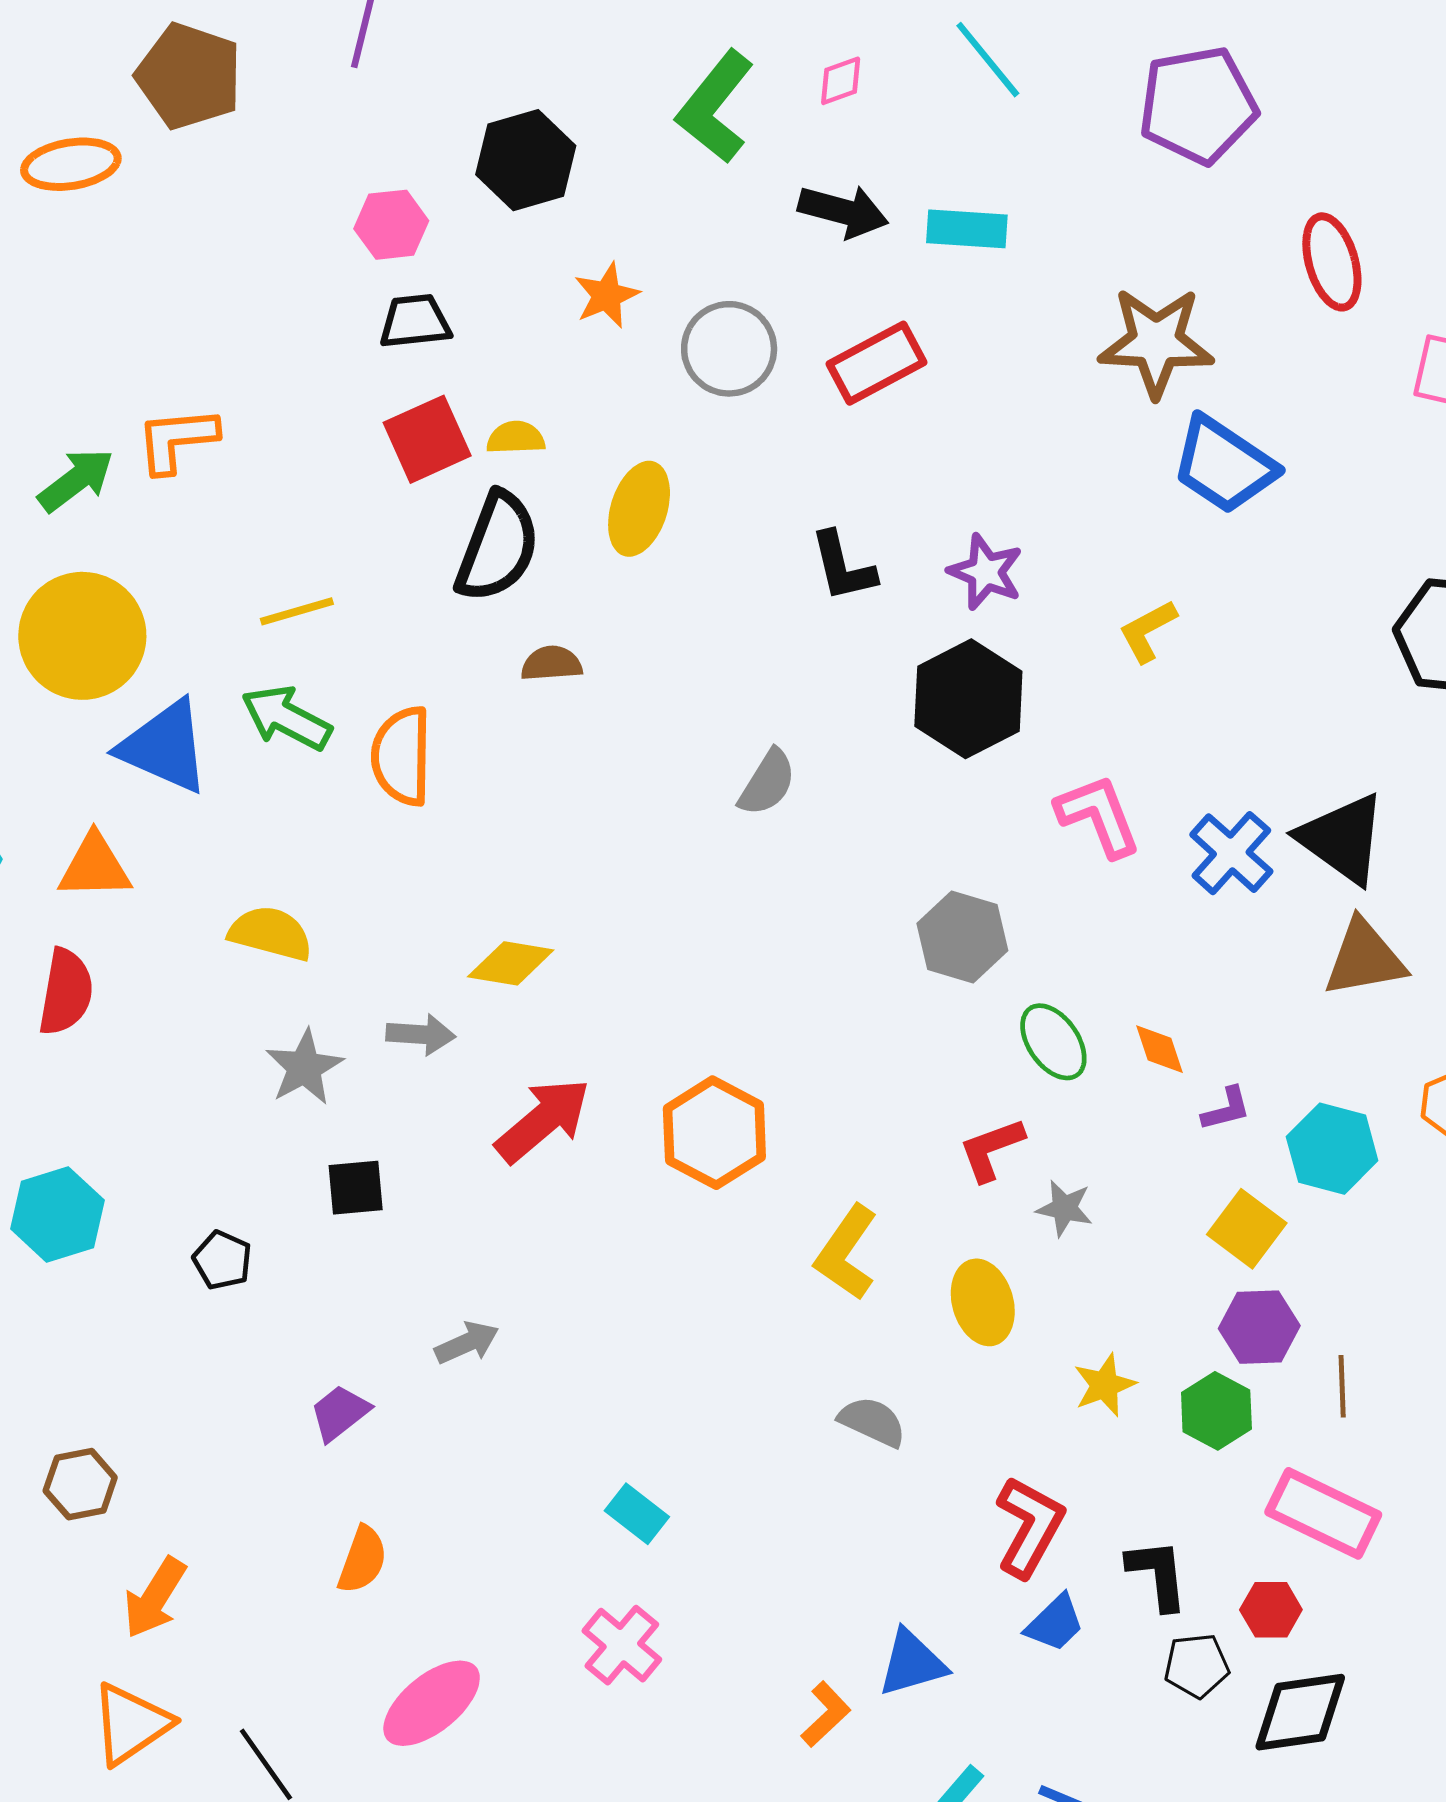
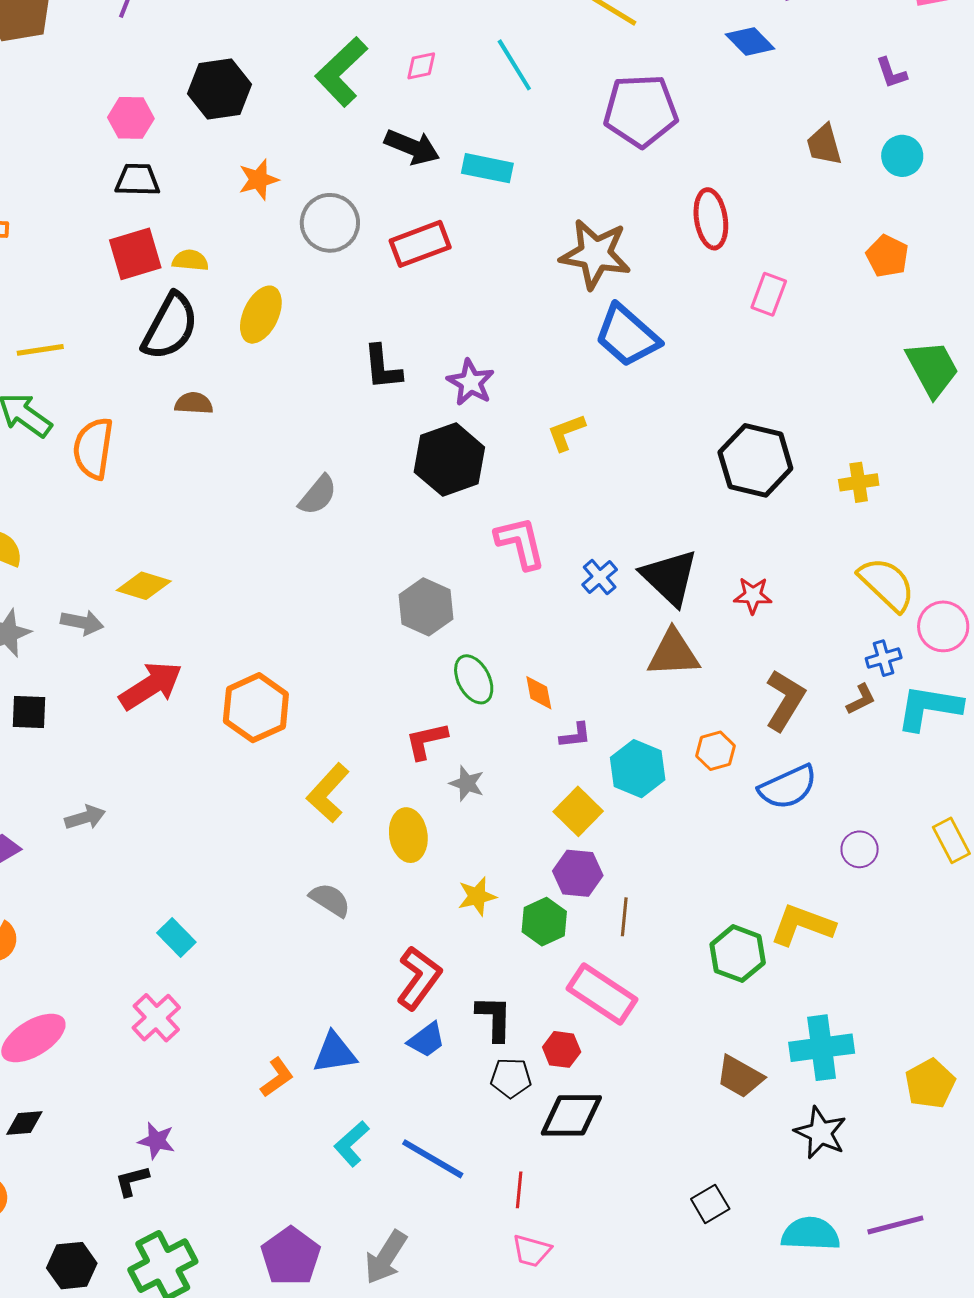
blue cross: (1231, 853) -> (600, 577), size x0.7

